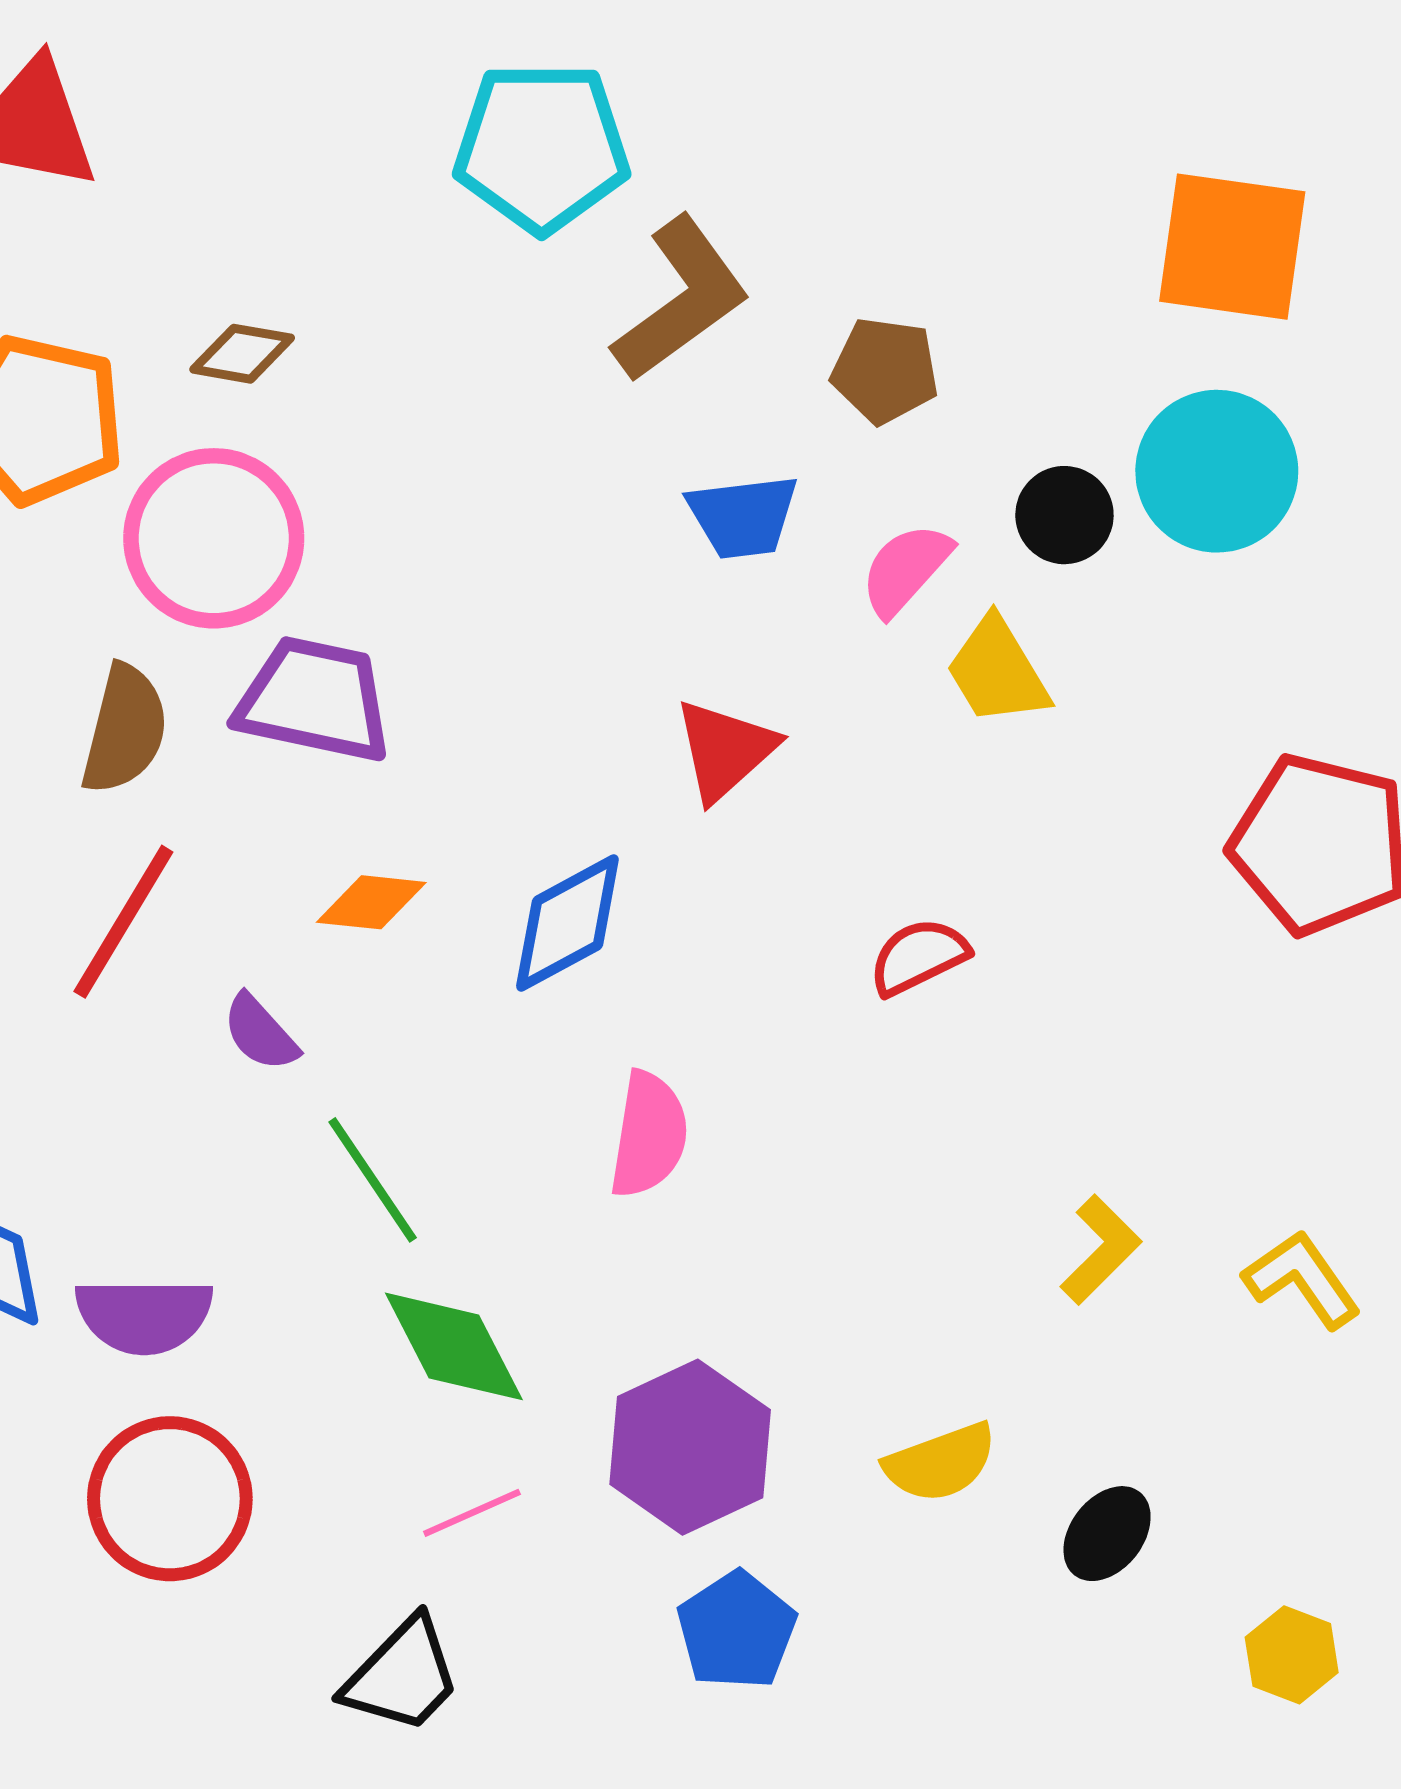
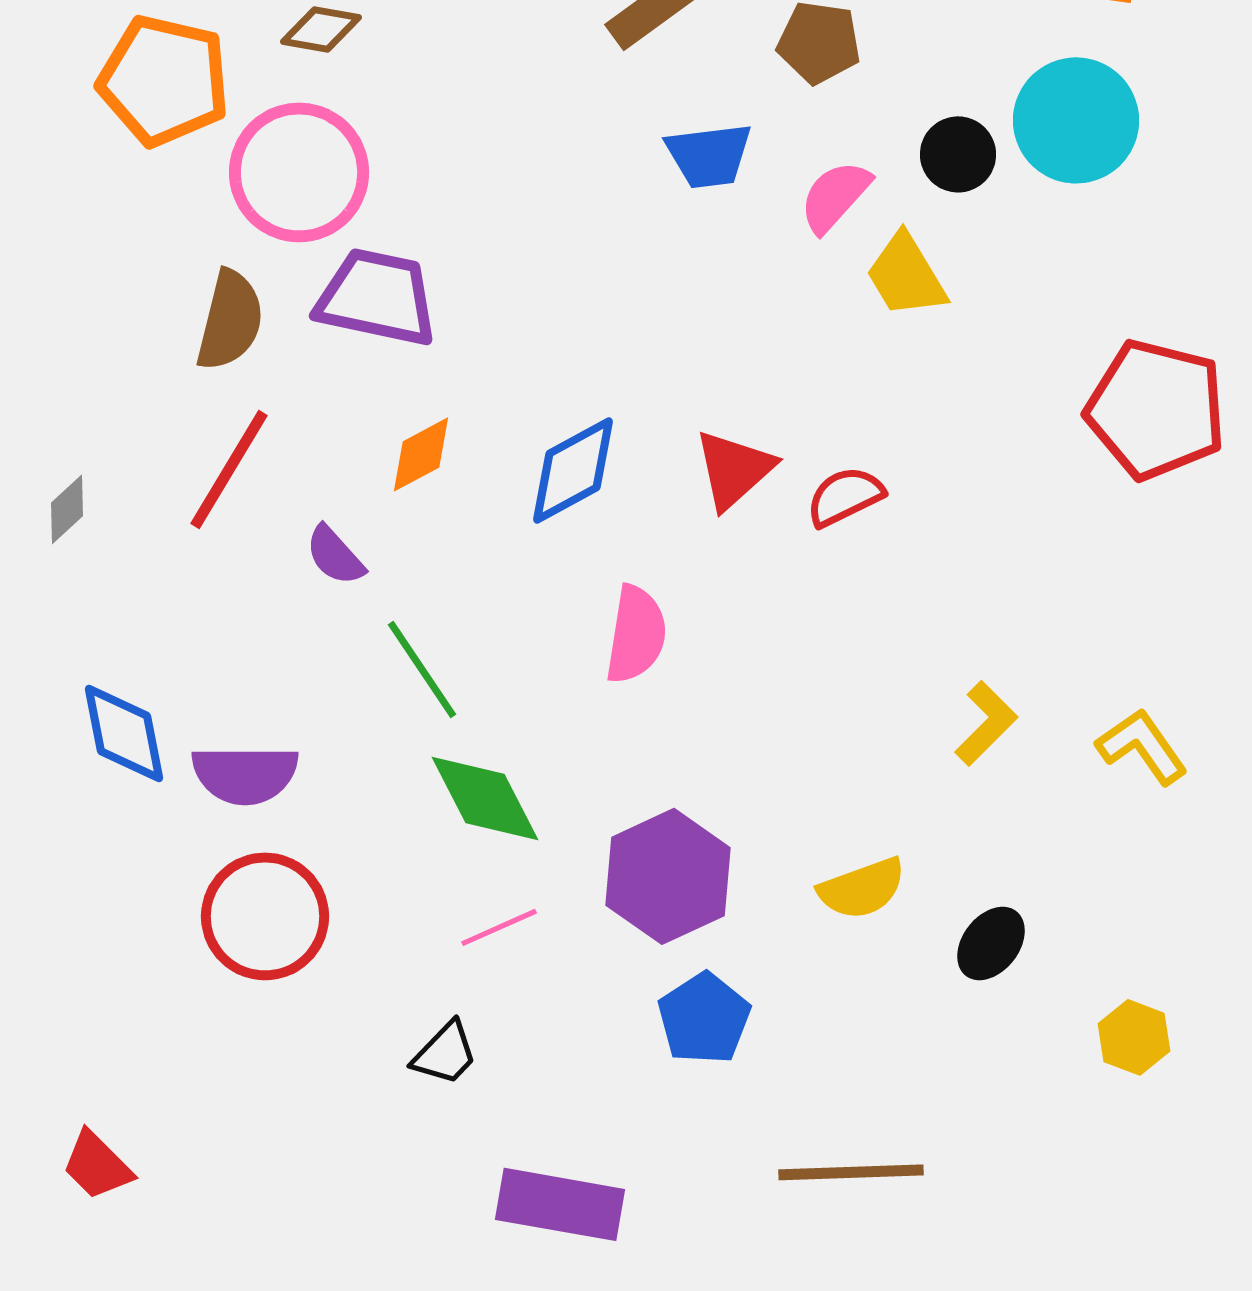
red triangle: (725, 750) -> (734, 469), moved
orange diamond: (371, 902) -> (421, 454), turned -34
black trapezoid: (402, 1676) -> (445, 1053), size x0.7

